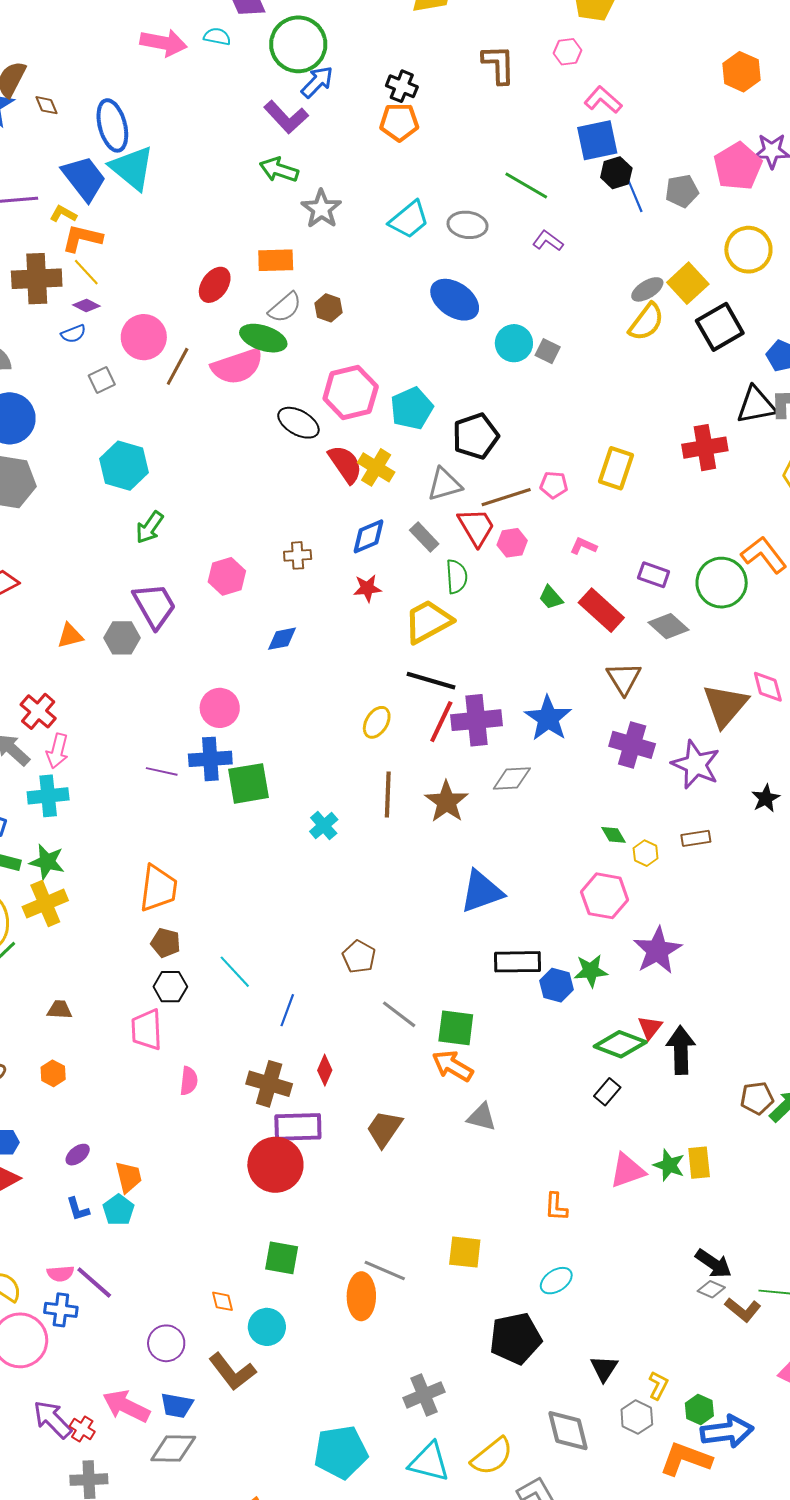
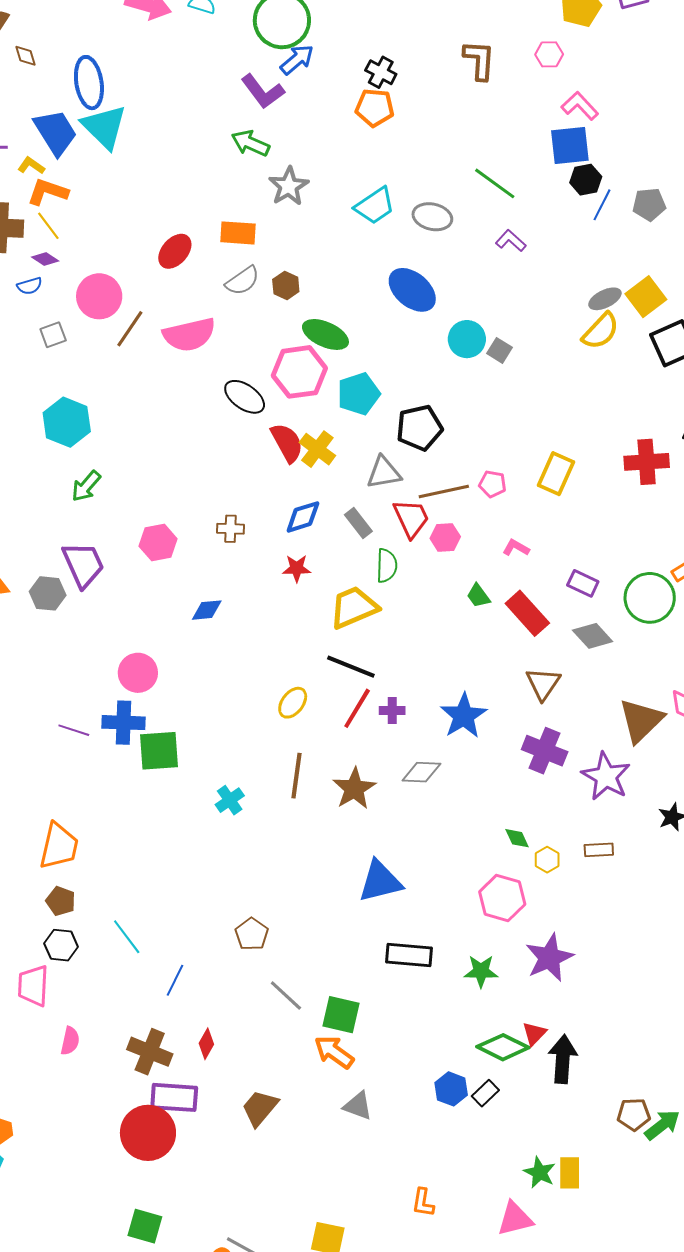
blue line: (635, 196) -> (602, 205), turned 44
green ellipse: (263, 338) -> (325, 334), moved
purple cross: (477, 720) -> (392, 711), size x0.5
blue hexagon: (557, 985) -> (451, 1089), moved
pink triangle: (627, 1171) -> (515, 1219), moved

